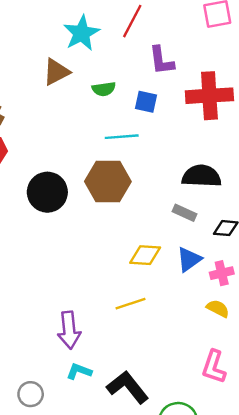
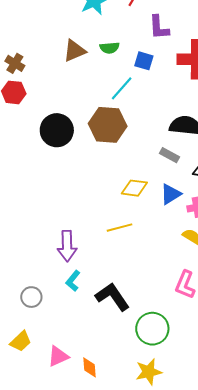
brown triangle: (56, 72) -> (75, 51), moved
cyan line: (122, 137) -> (122, 88), turned -48
cyan L-shape: (79, 371) -> (73, 281), turned -75

